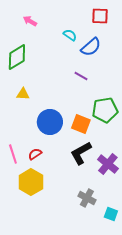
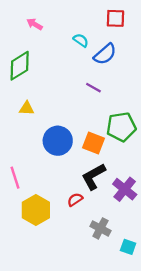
red semicircle: (35, 154) -> (75, 200), moved

